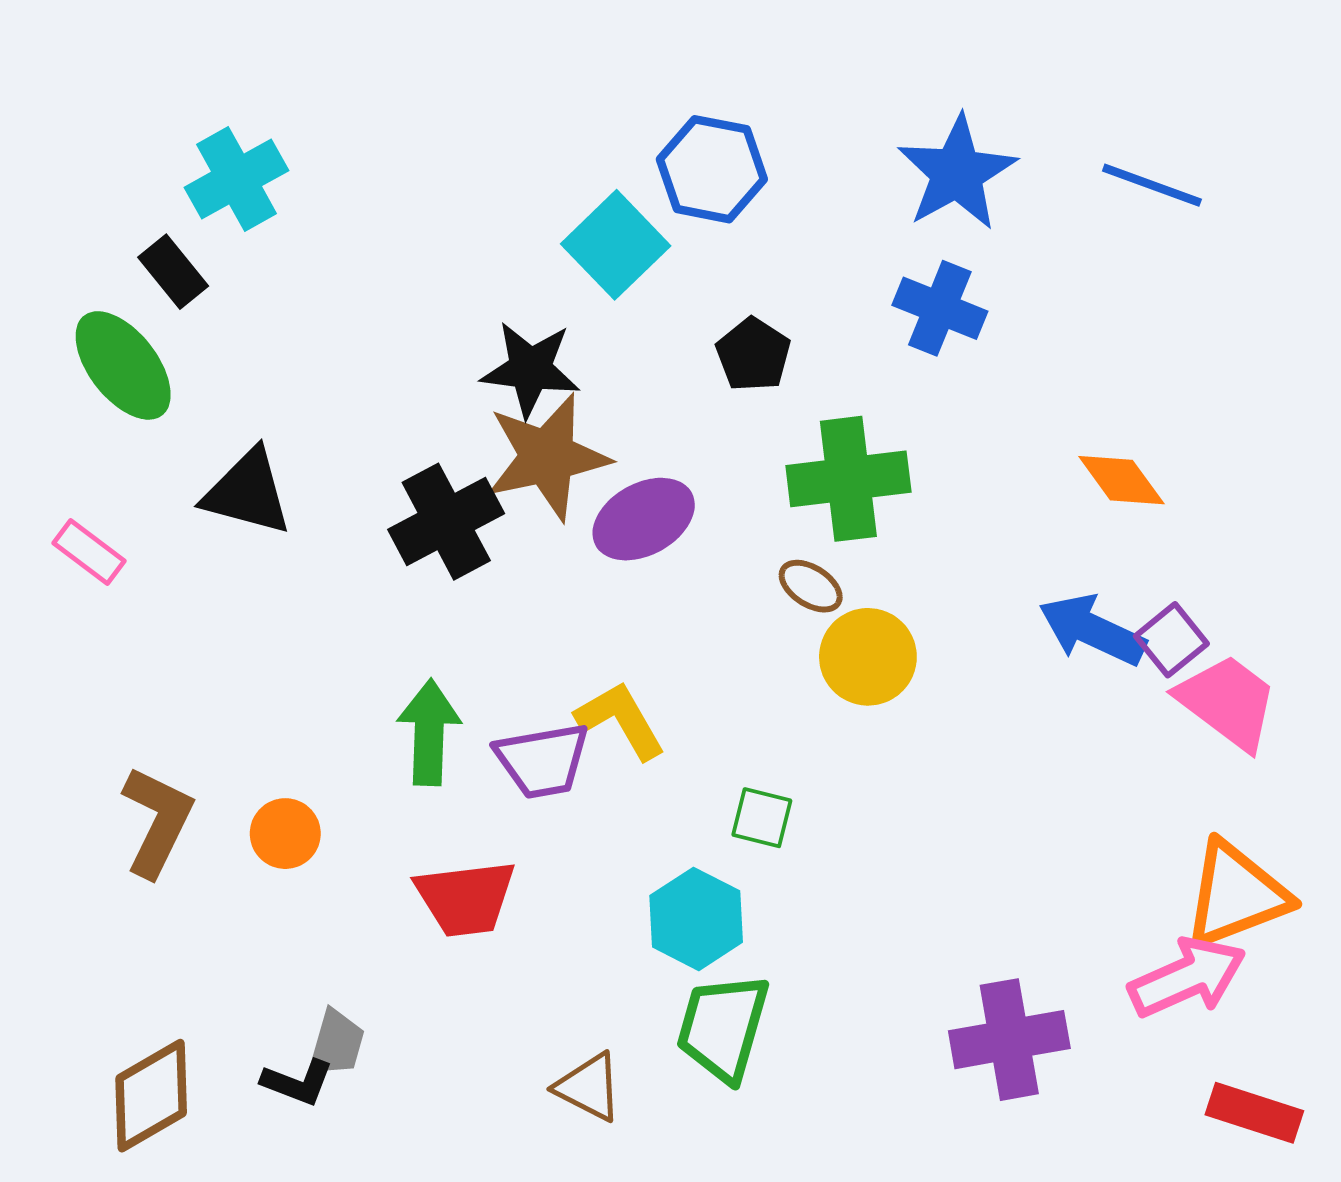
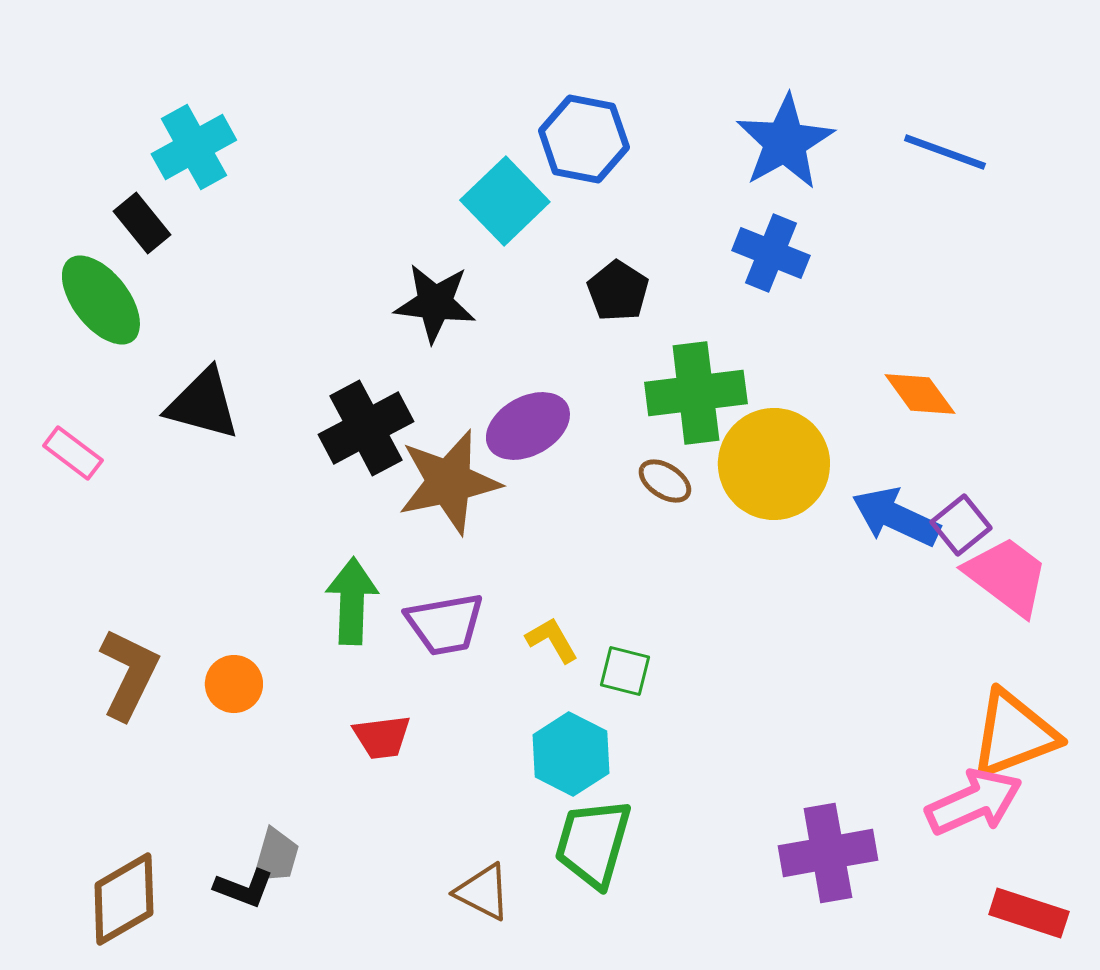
brown star: (547, 457) -> (449, 482), moved
yellow circle: (868, 657) -> (774, 464), moved, size x1.4
yellow L-shape: (620, 720) -> (552, 640), moved, size x0.7
red trapezoid: (466, 898) -> (382, 737), size x0.7

